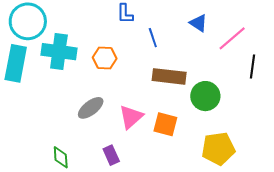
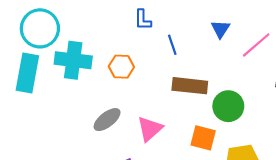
blue triangle: (198, 23) -> (220, 29), turned 30
orange square: (165, 124) -> (203, 138), moved

